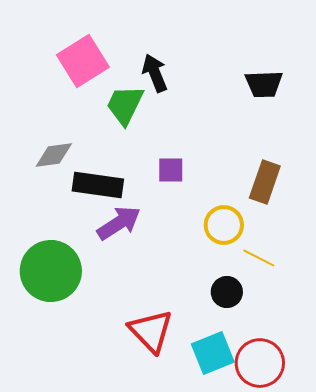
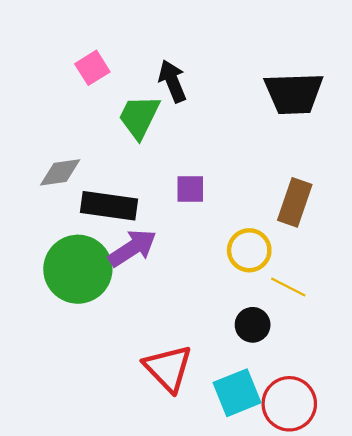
pink square: (83, 61) -> (92, 68), size x0.6
black trapezoid: (264, 84) -> (294, 93), size x1.4
green circle: (51, 271) -> (78, 269), moved

